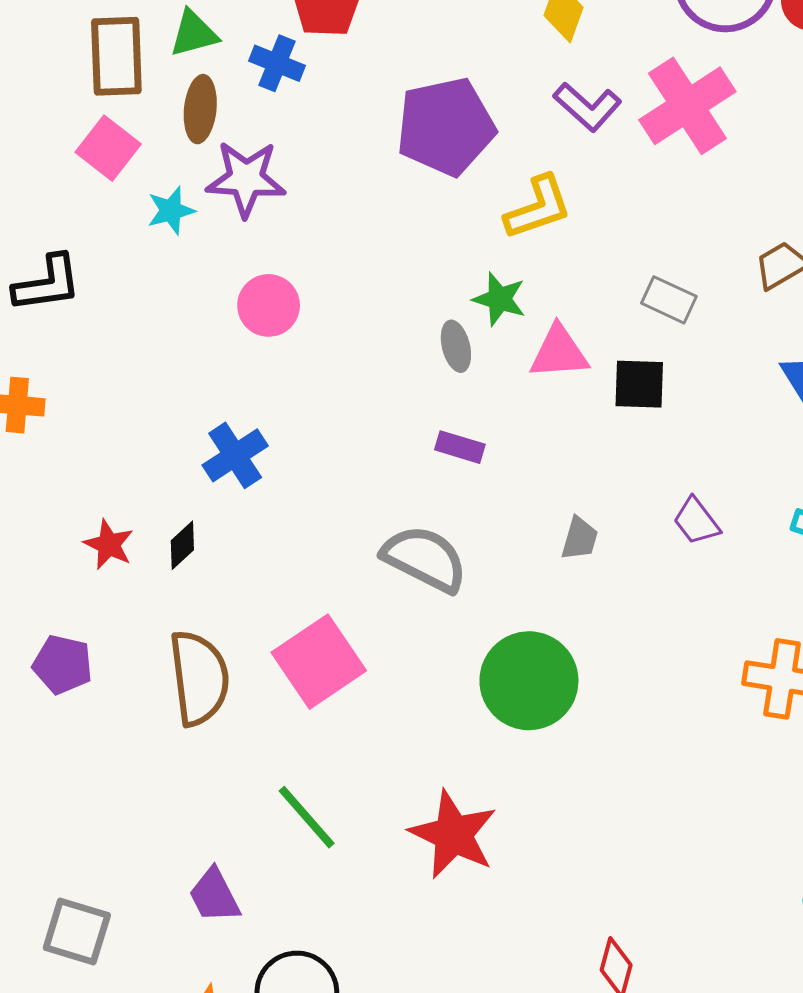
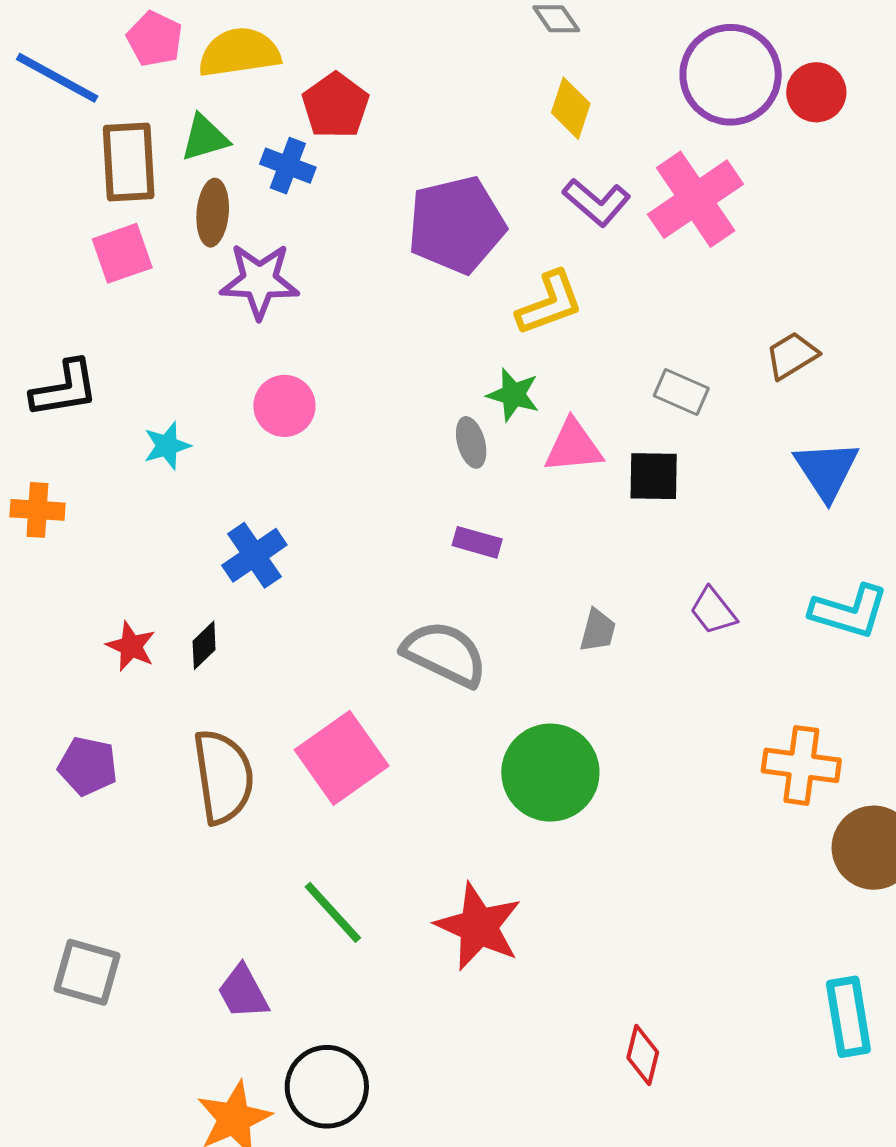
pink square: (108, 148) -> (122, 253), turned 34
cyan star: (171, 211) -> (167, 446), moved
gray square: (77, 932) -> (87, 972), moved

